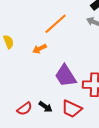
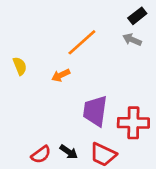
purple trapezoid: (66, 76) -> (95, 111), turned 40

